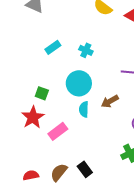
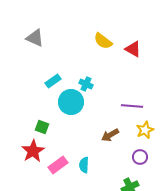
cyan circle: (79, 83) -> (71, 102), moved
cyan semicircle: (84, 109) -> (84, 165), moved

